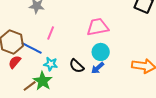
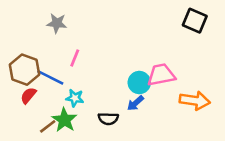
pink trapezoid: (98, 27) -> (161, 75), moved
black semicircle: (77, 66) -> (108, 119), moved, turned -42

